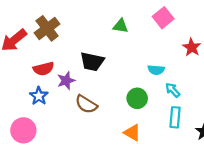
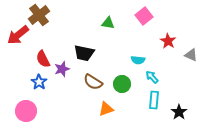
brown cross: (47, 28) -> (39, 15), moved
red semicircle: (44, 69) -> (43, 59), turned 78
brown semicircle: (86, 104) -> (93, 82), moved
orange triangle: (132, 133) -> (106, 109), moved, turned -49

